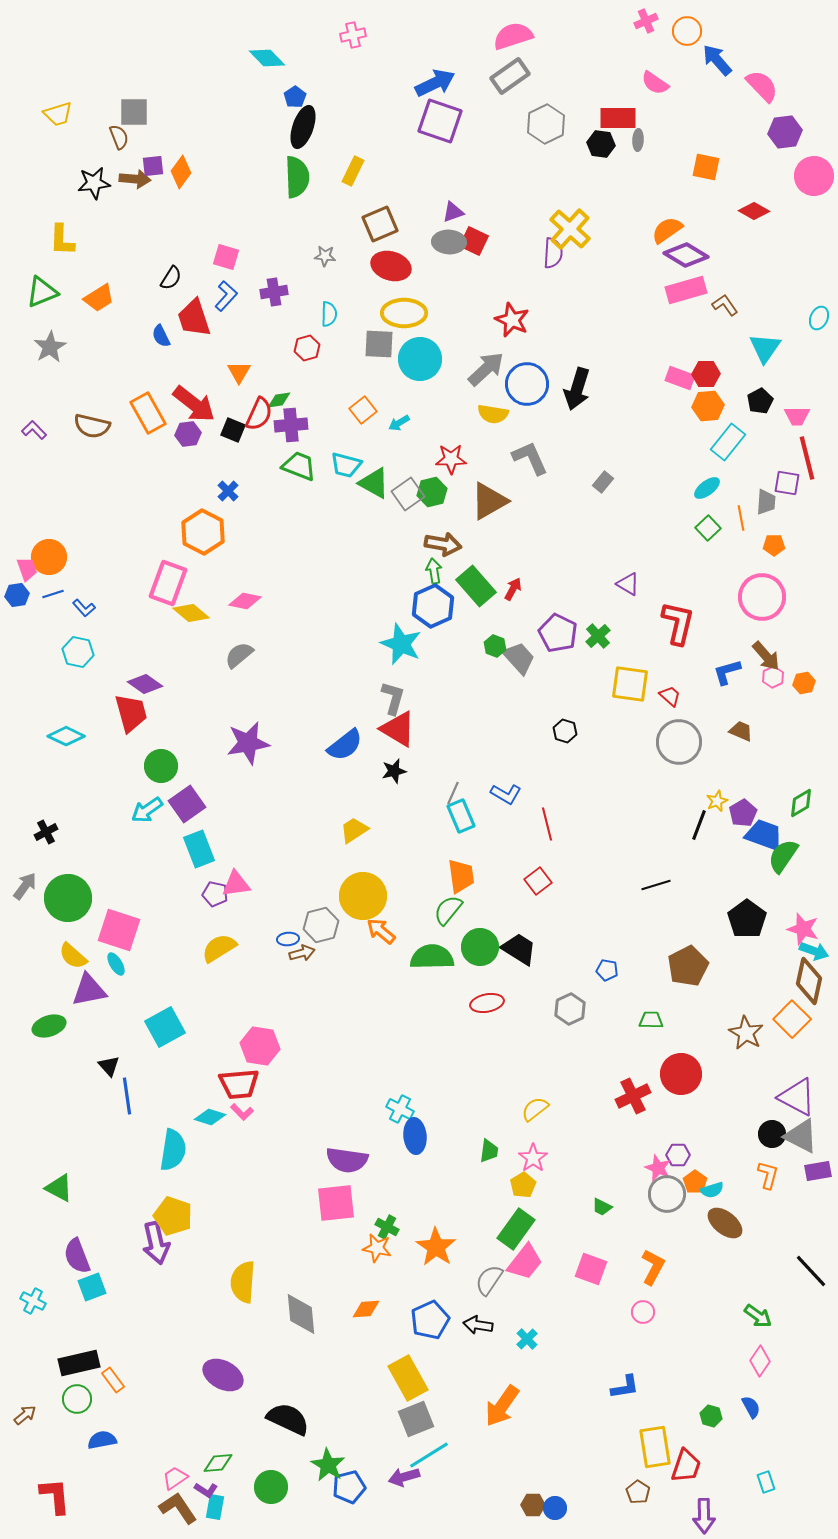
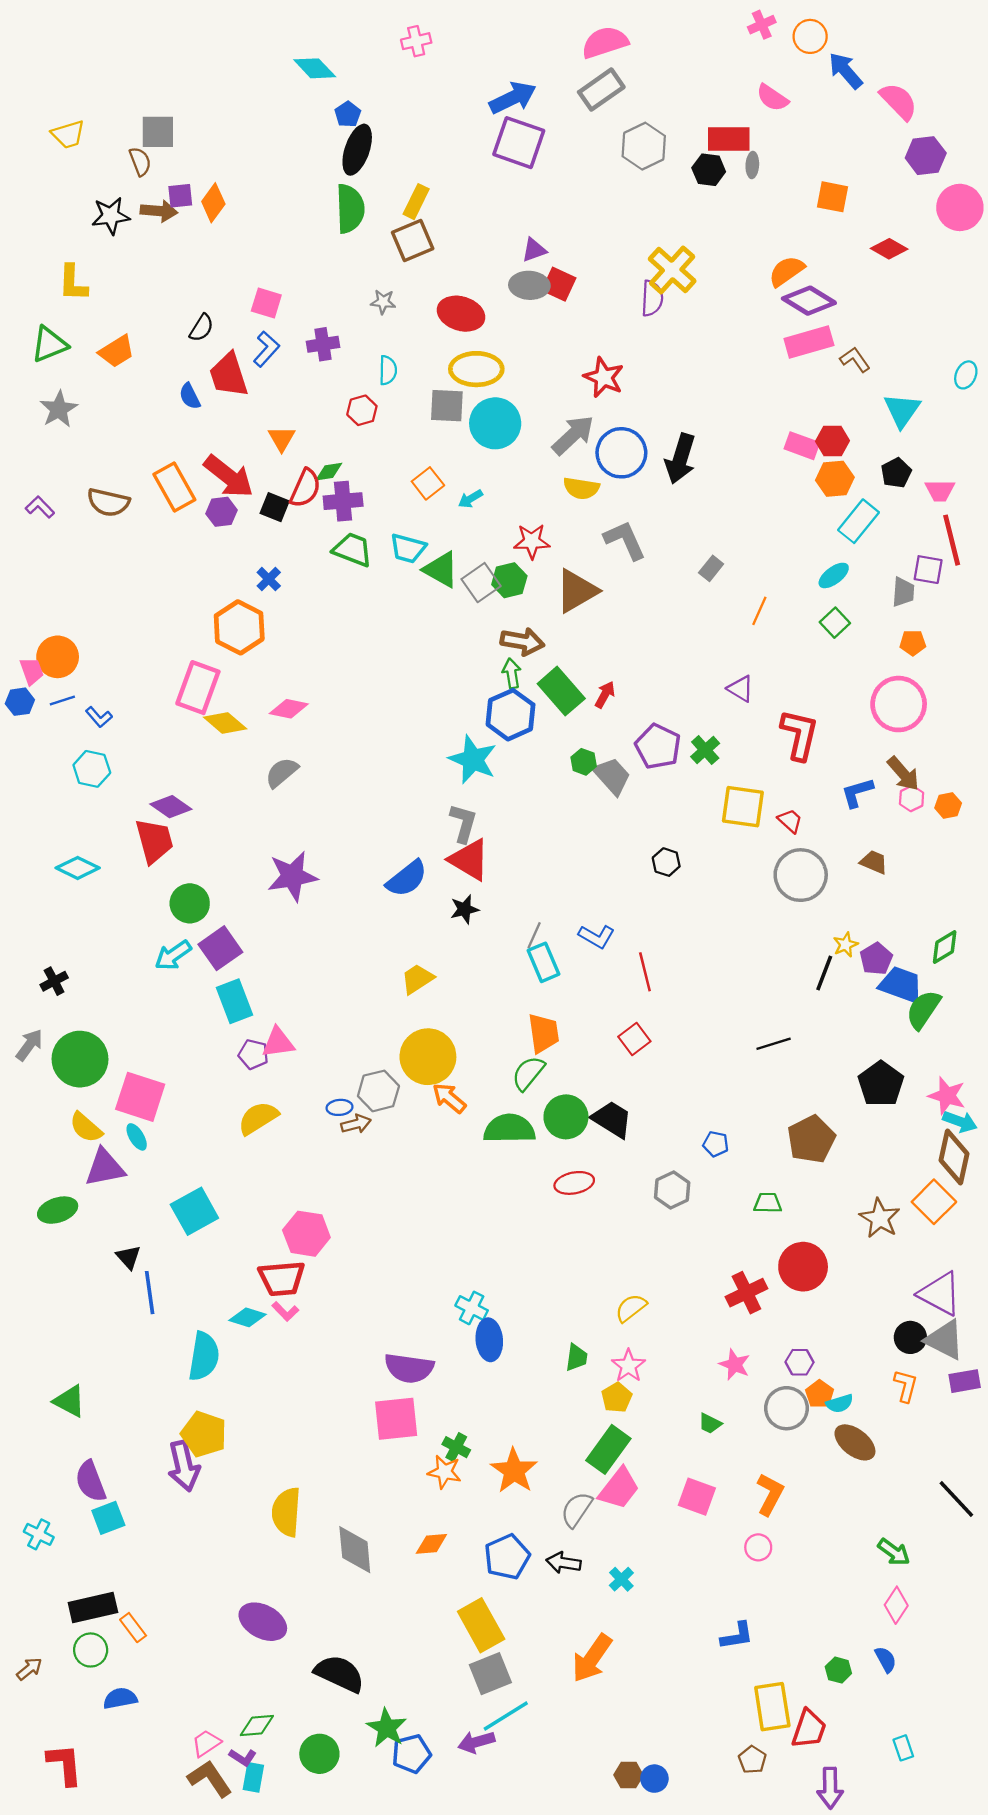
brown square: (380, 224) -> (413, 240), moved
orange line: (741, 518) -> (759, 611), moved, turned 35
pink star: (658, 1168) -> (735, 1365), moved

